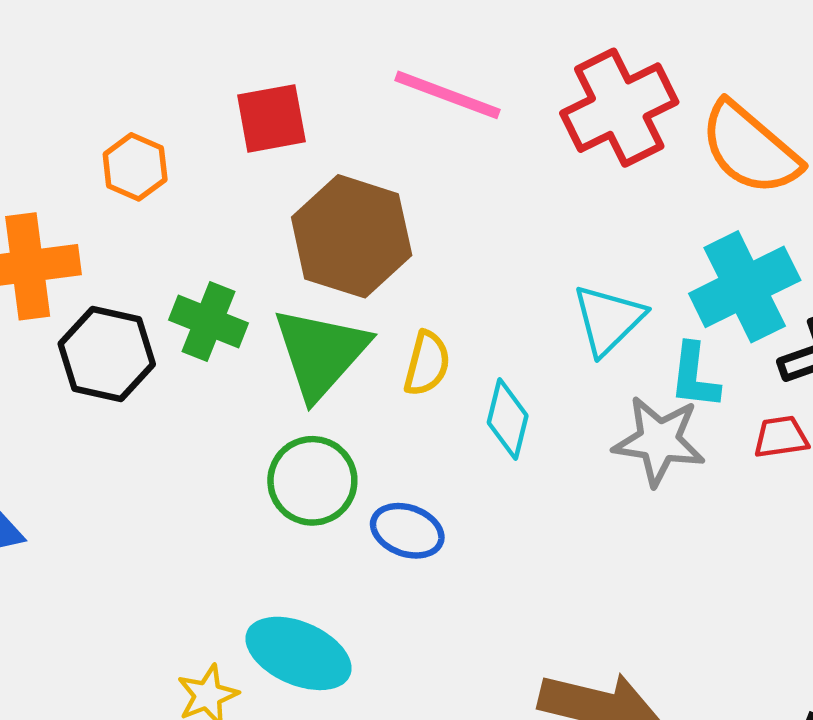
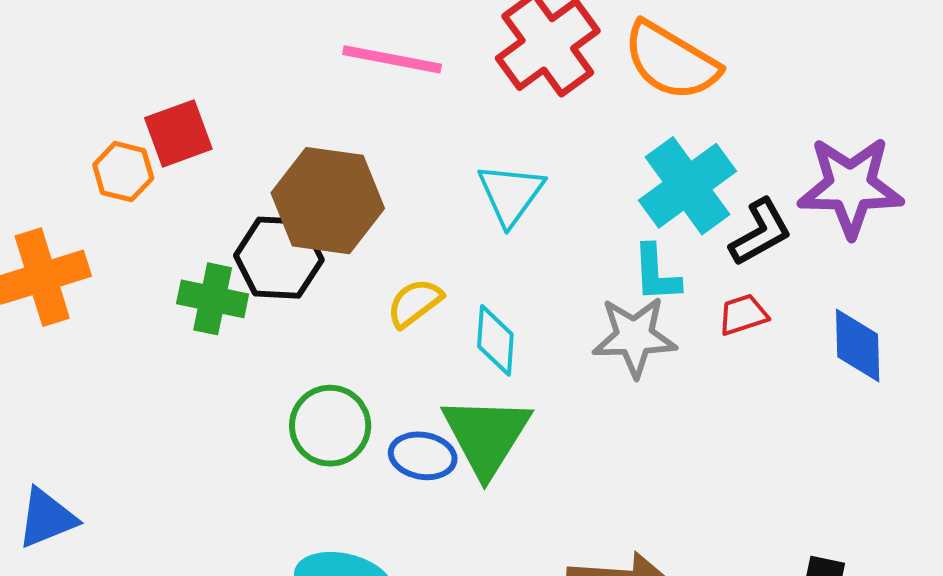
red square: (271, 118) -> (178, 133), moved
cyan triangle: (608, 320) -> (511, 194), moved
green triangle: (321, 353) -> (486, 436), moved
black hexagon: (107, 354) -> (279, 258), moved
yellow semicircle: (427, 363) -> (415, 303), turned -132

